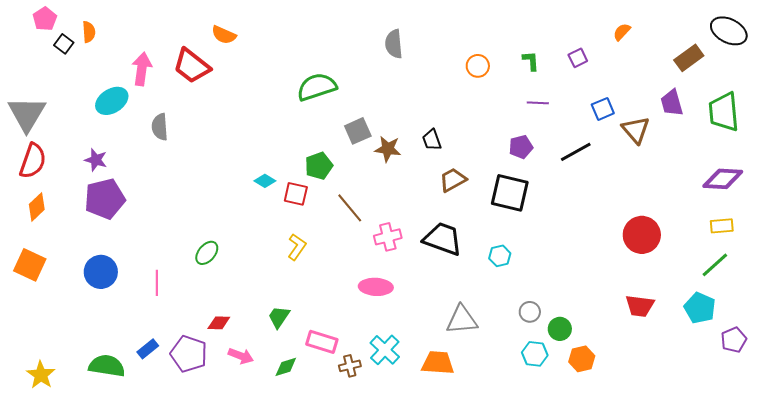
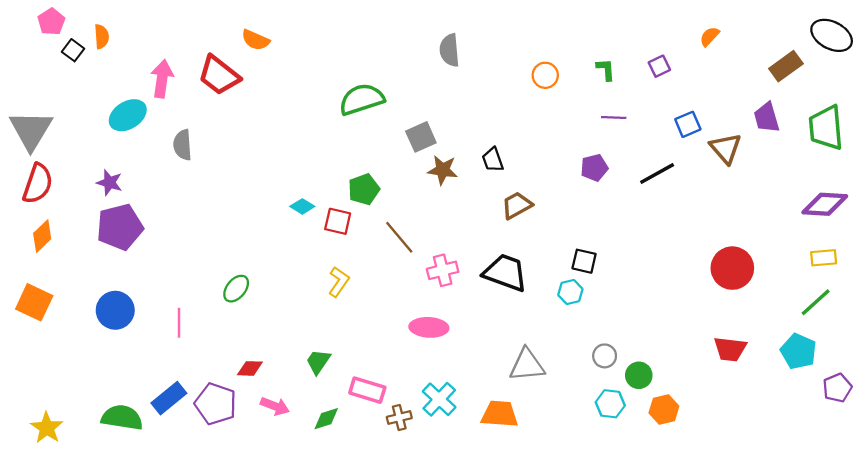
gray square: (358, 131) -> (421, 137), moved
black square: (510, 193) -> (584, 261), moved, size x0.6
blue rectangle: (148, 349) -> (169, 398), size x1.4

